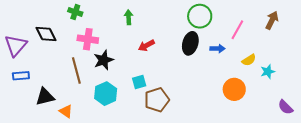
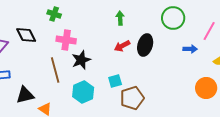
green arrow: (129, 17) -> (120, 18), moved
black ellipse: (190, 43) -> (145, 45), moved

